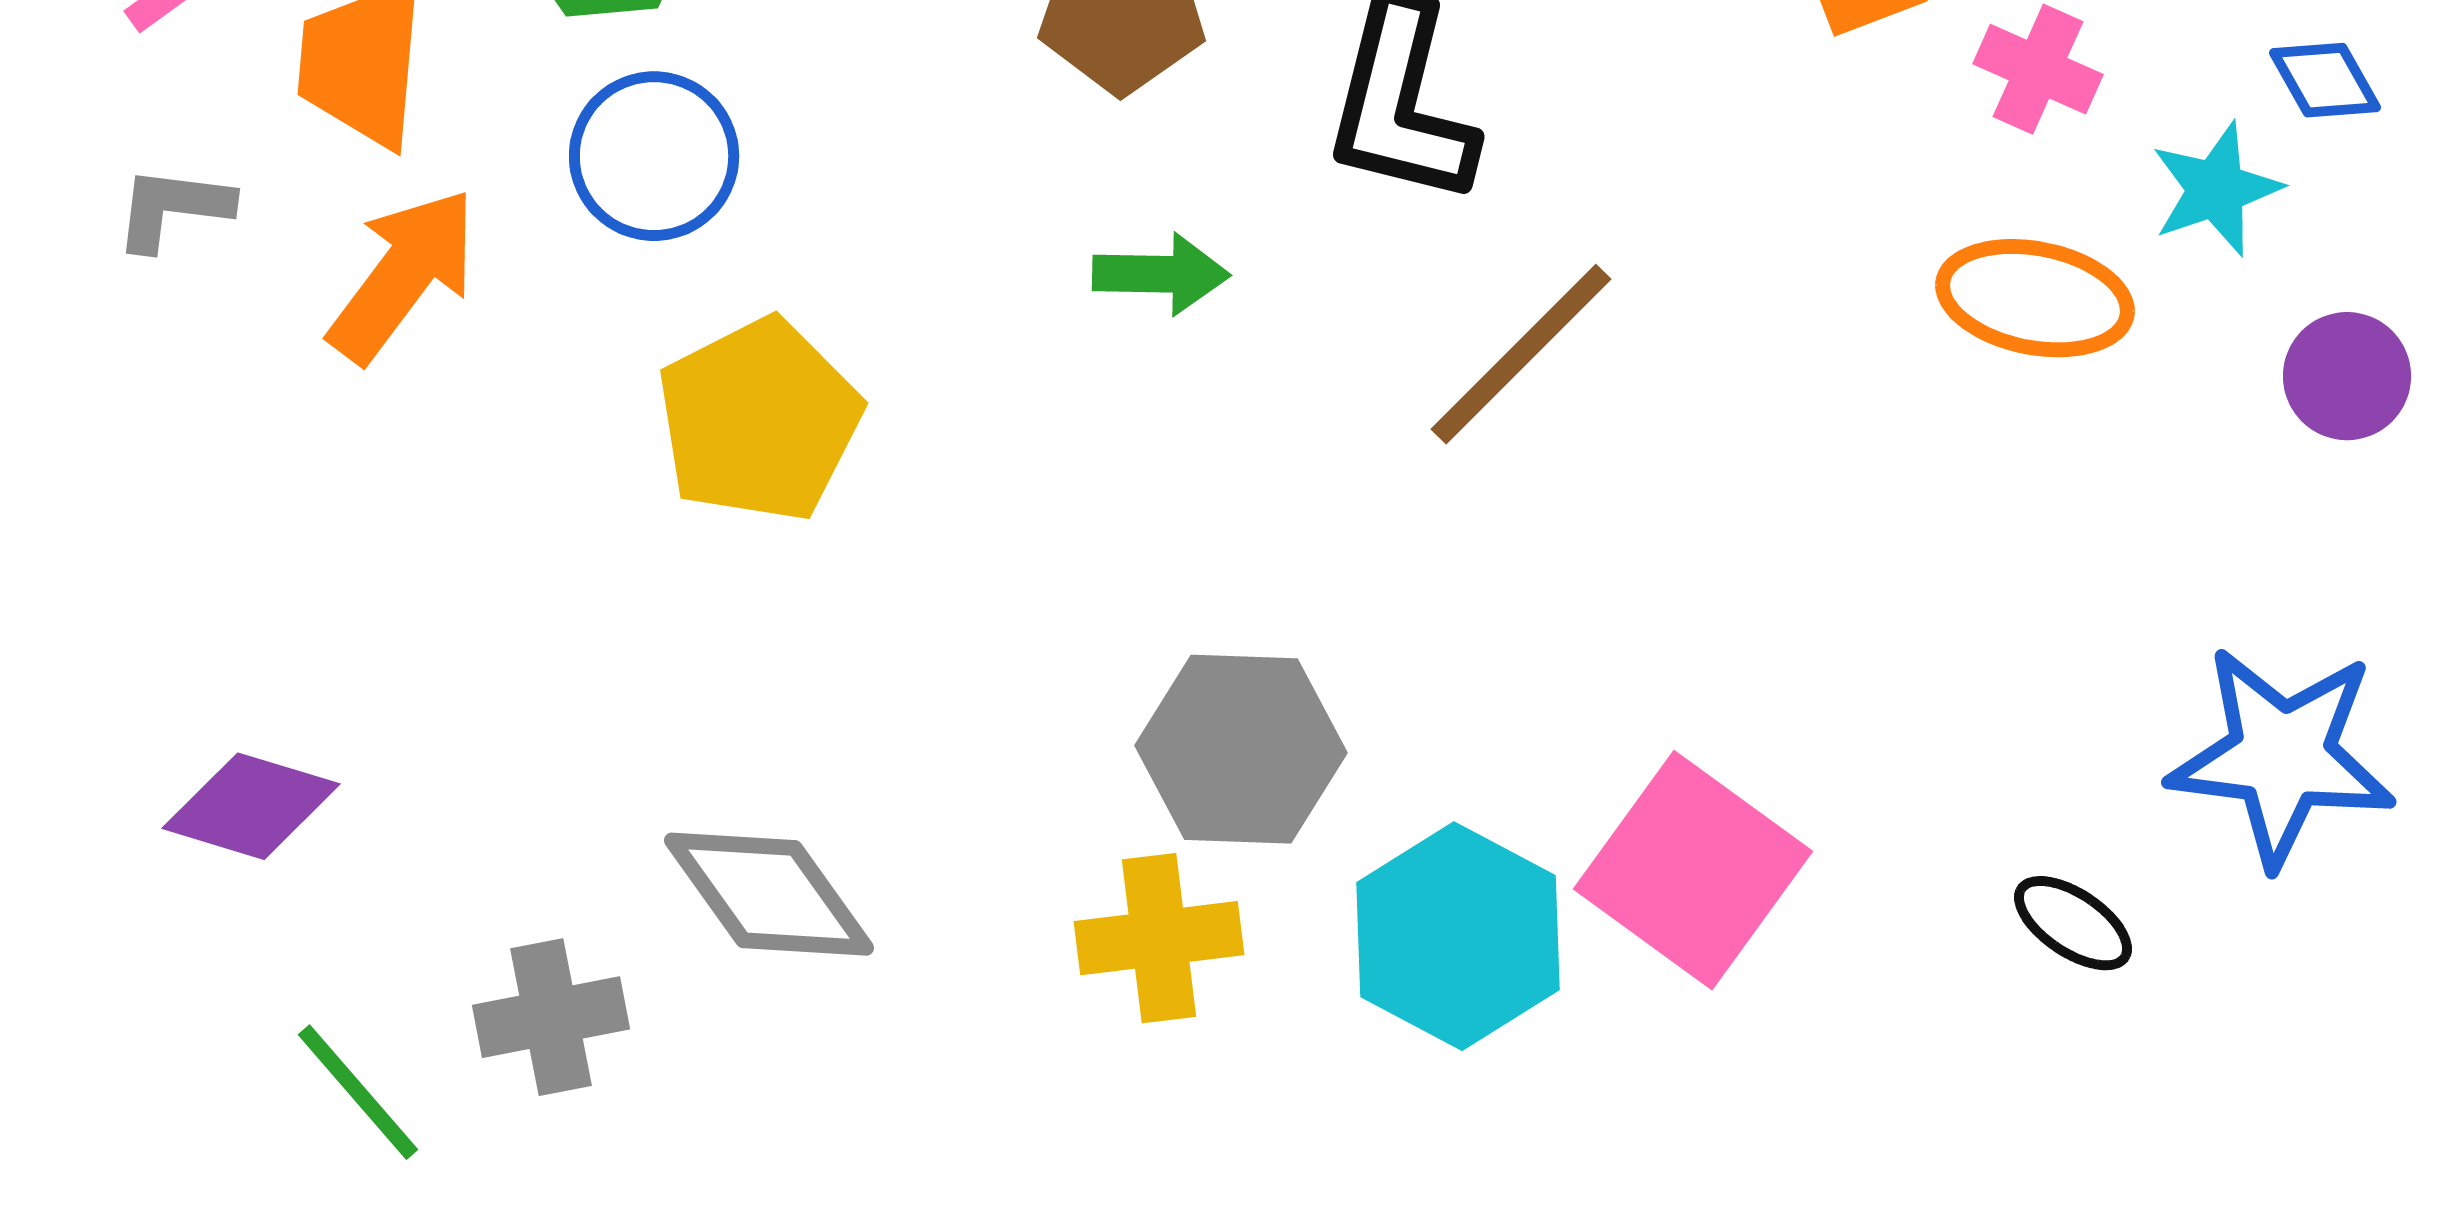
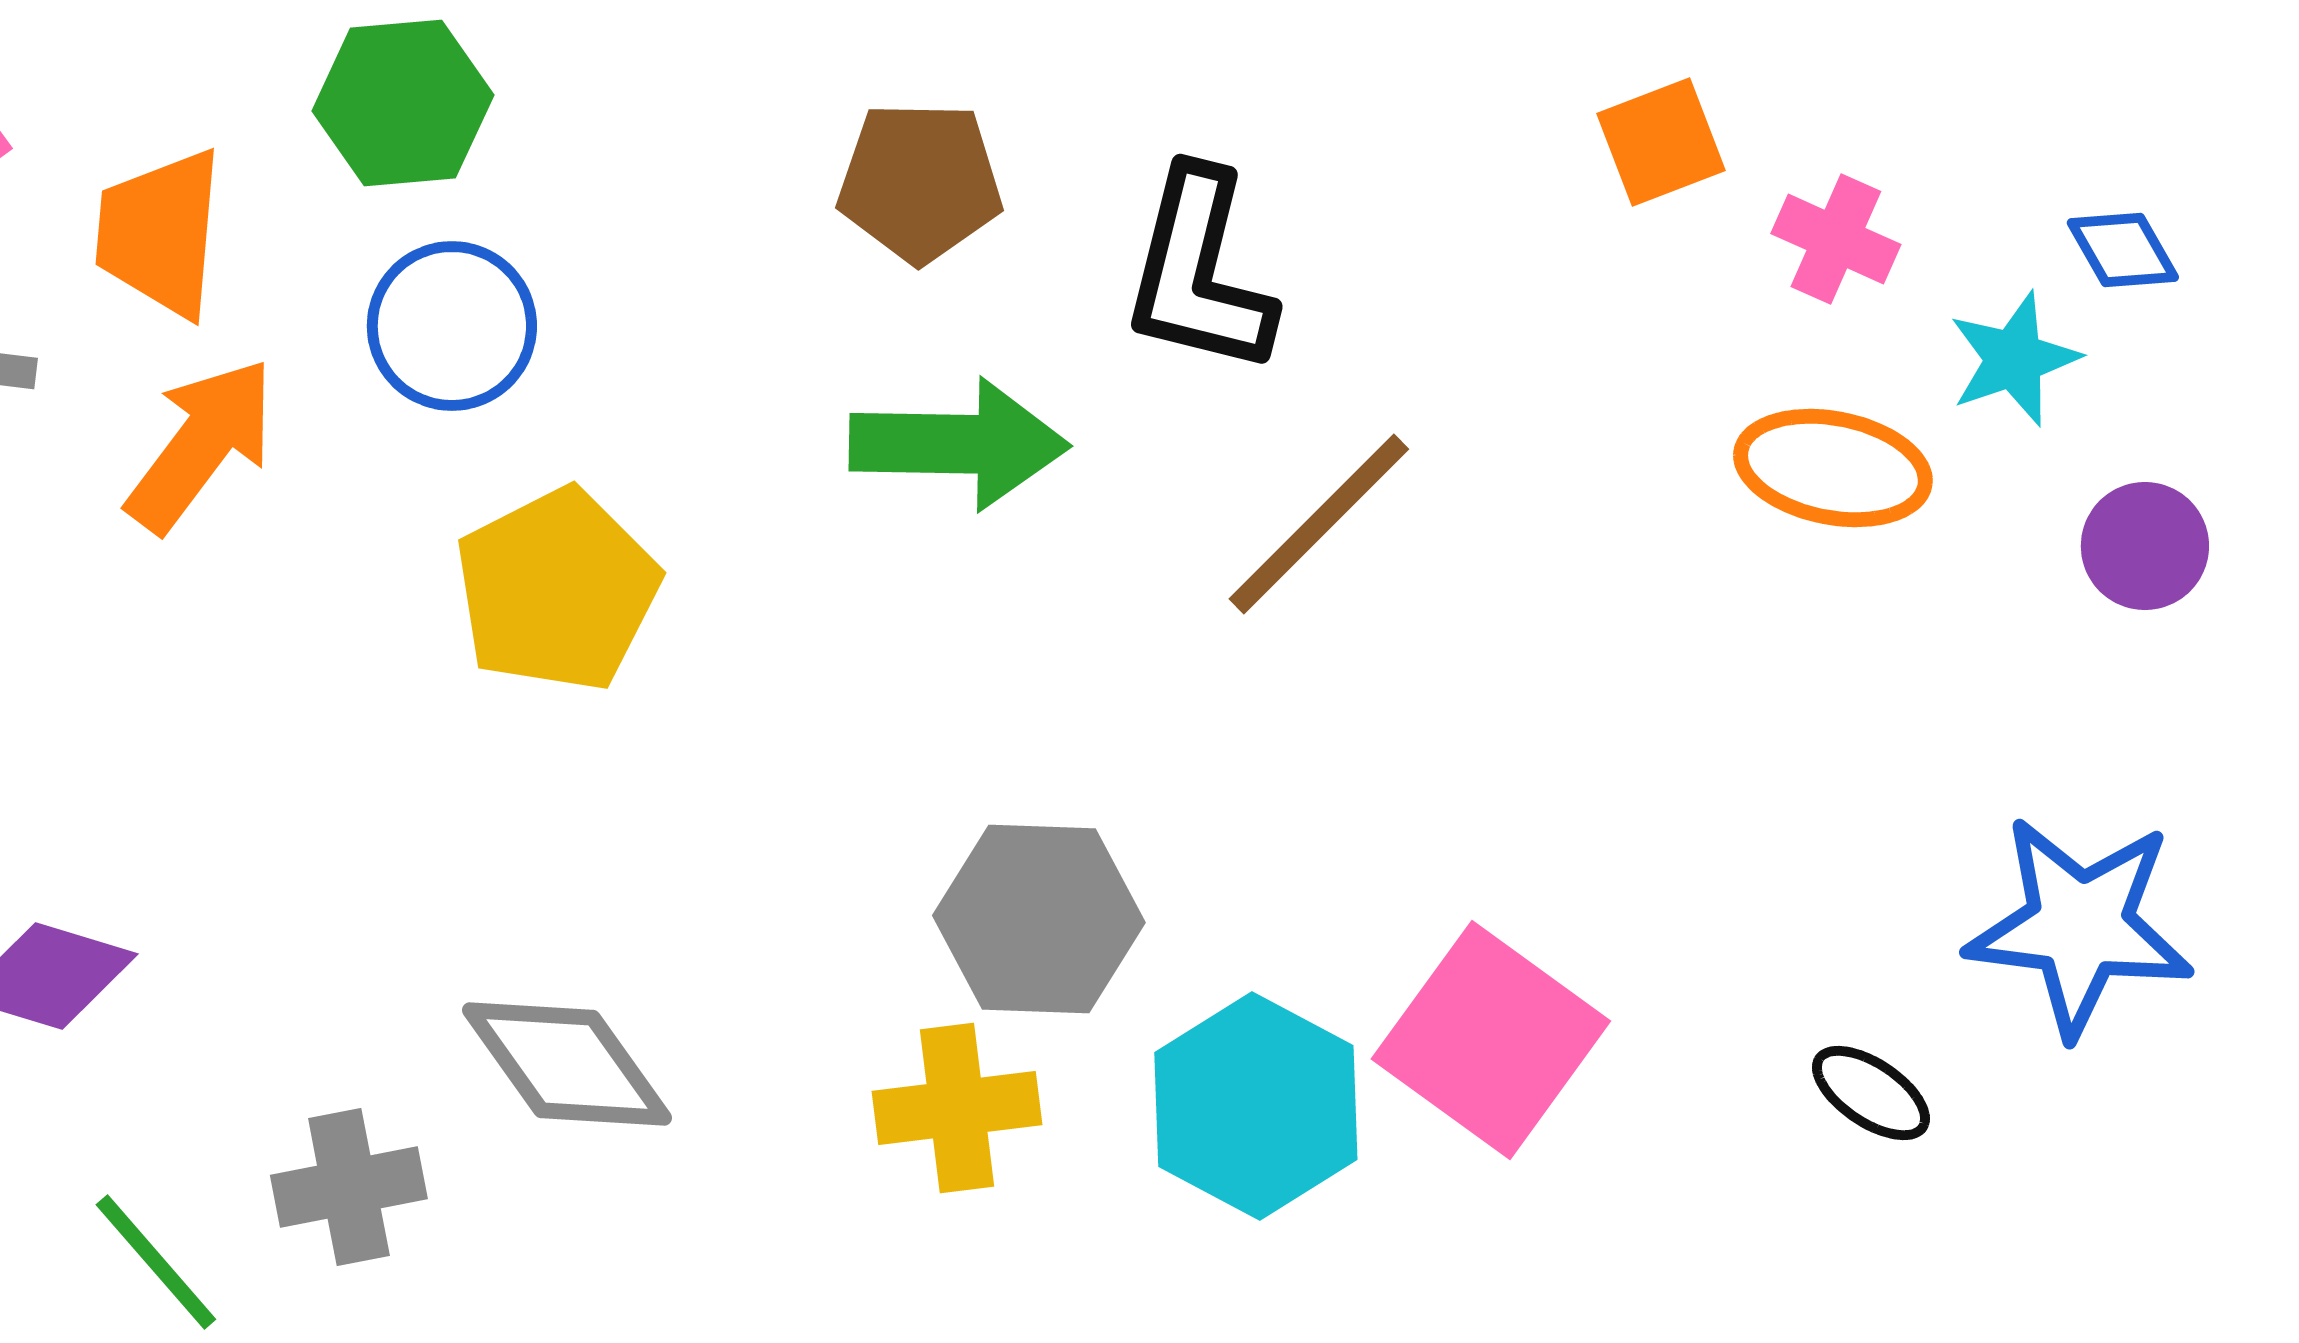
green arrow: (1161, 274) -> (959, 444), size x1.6

